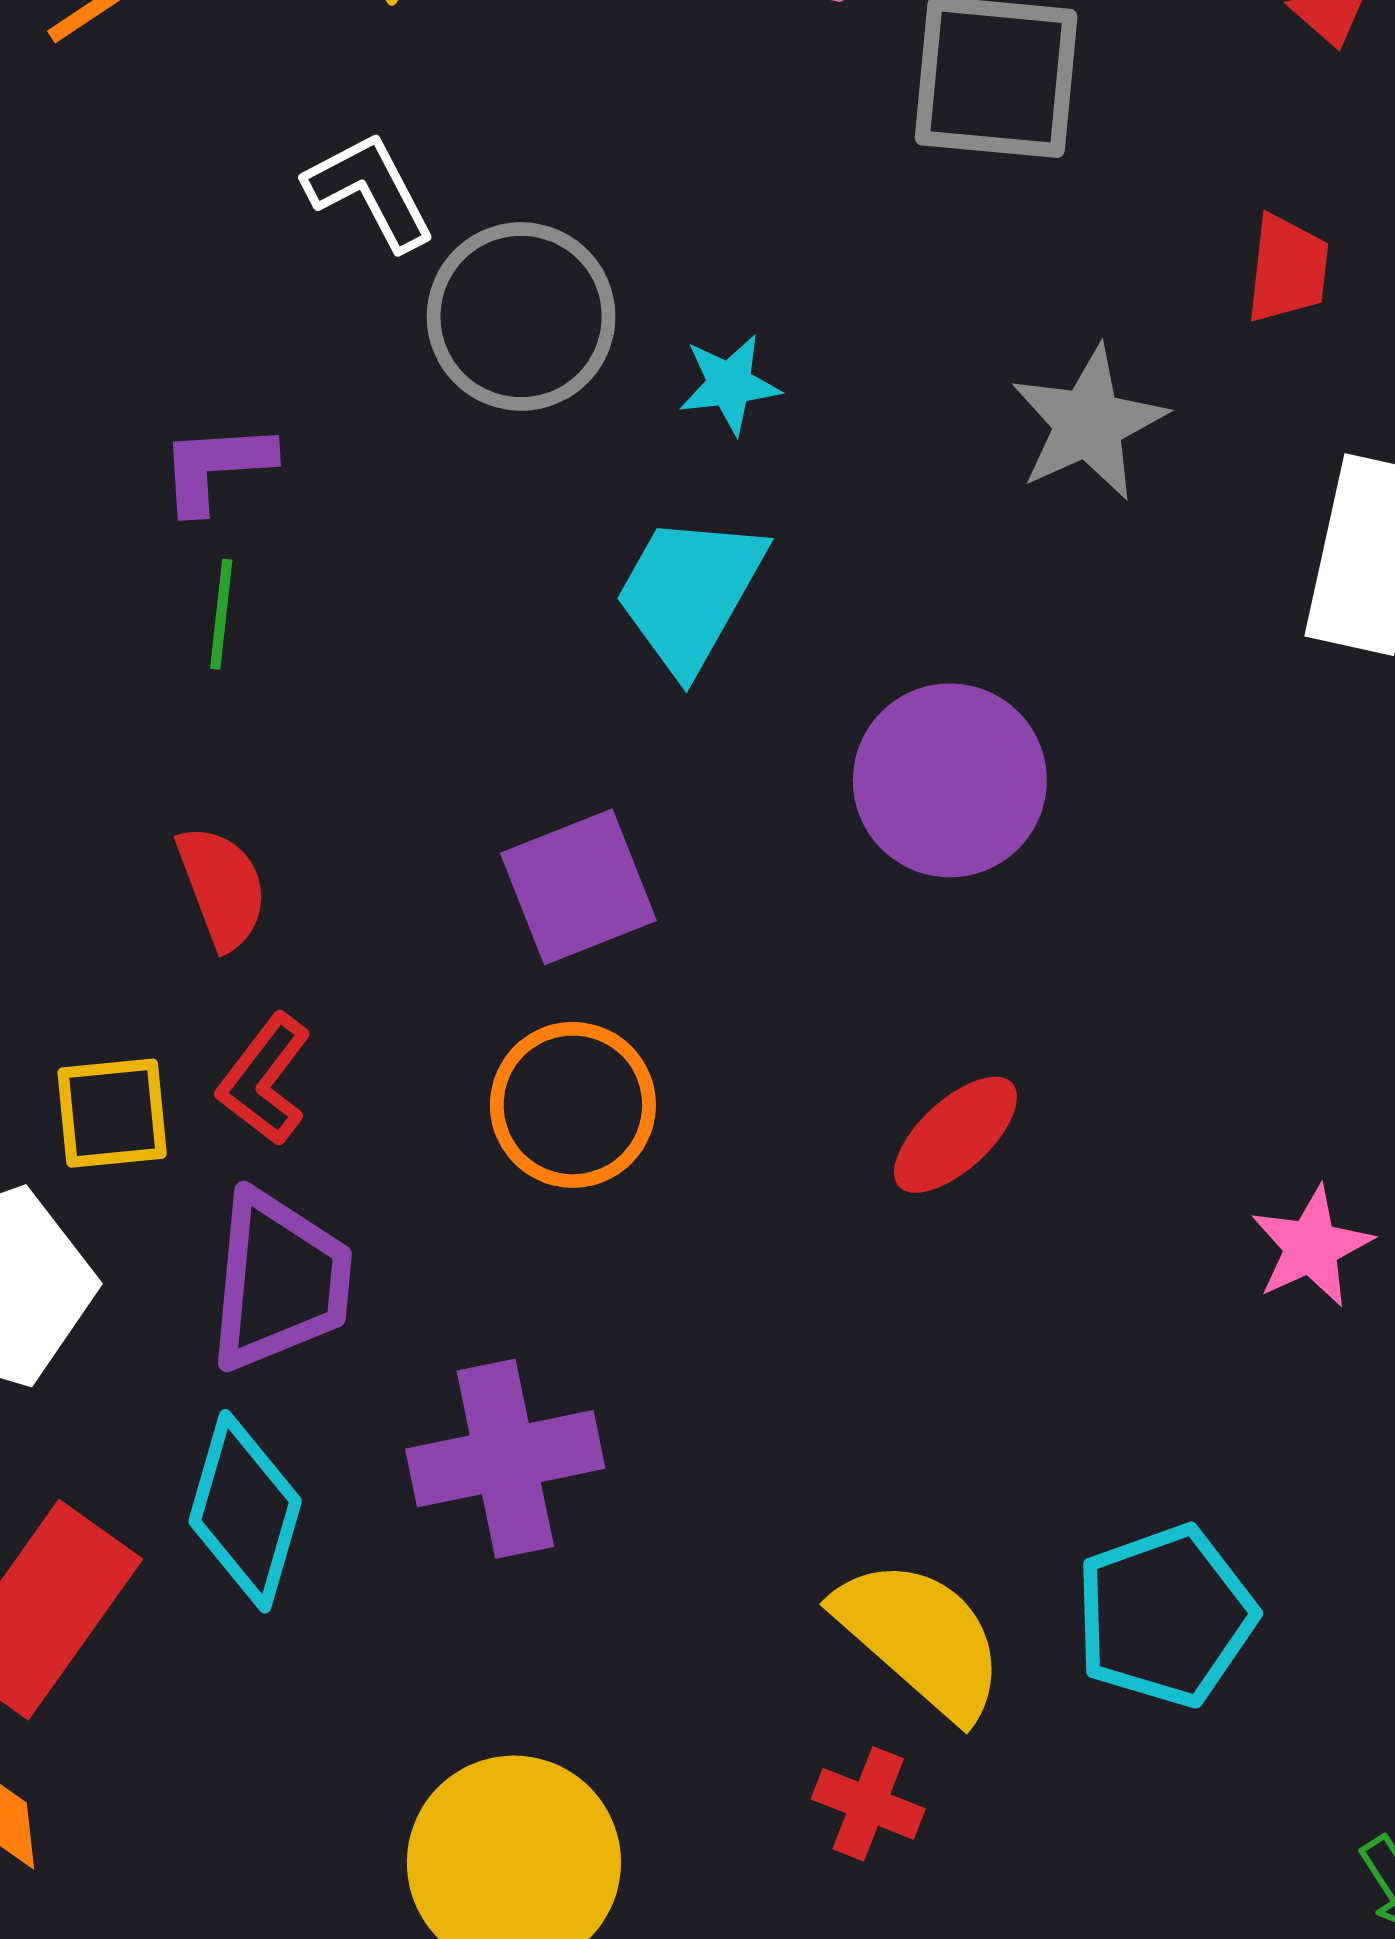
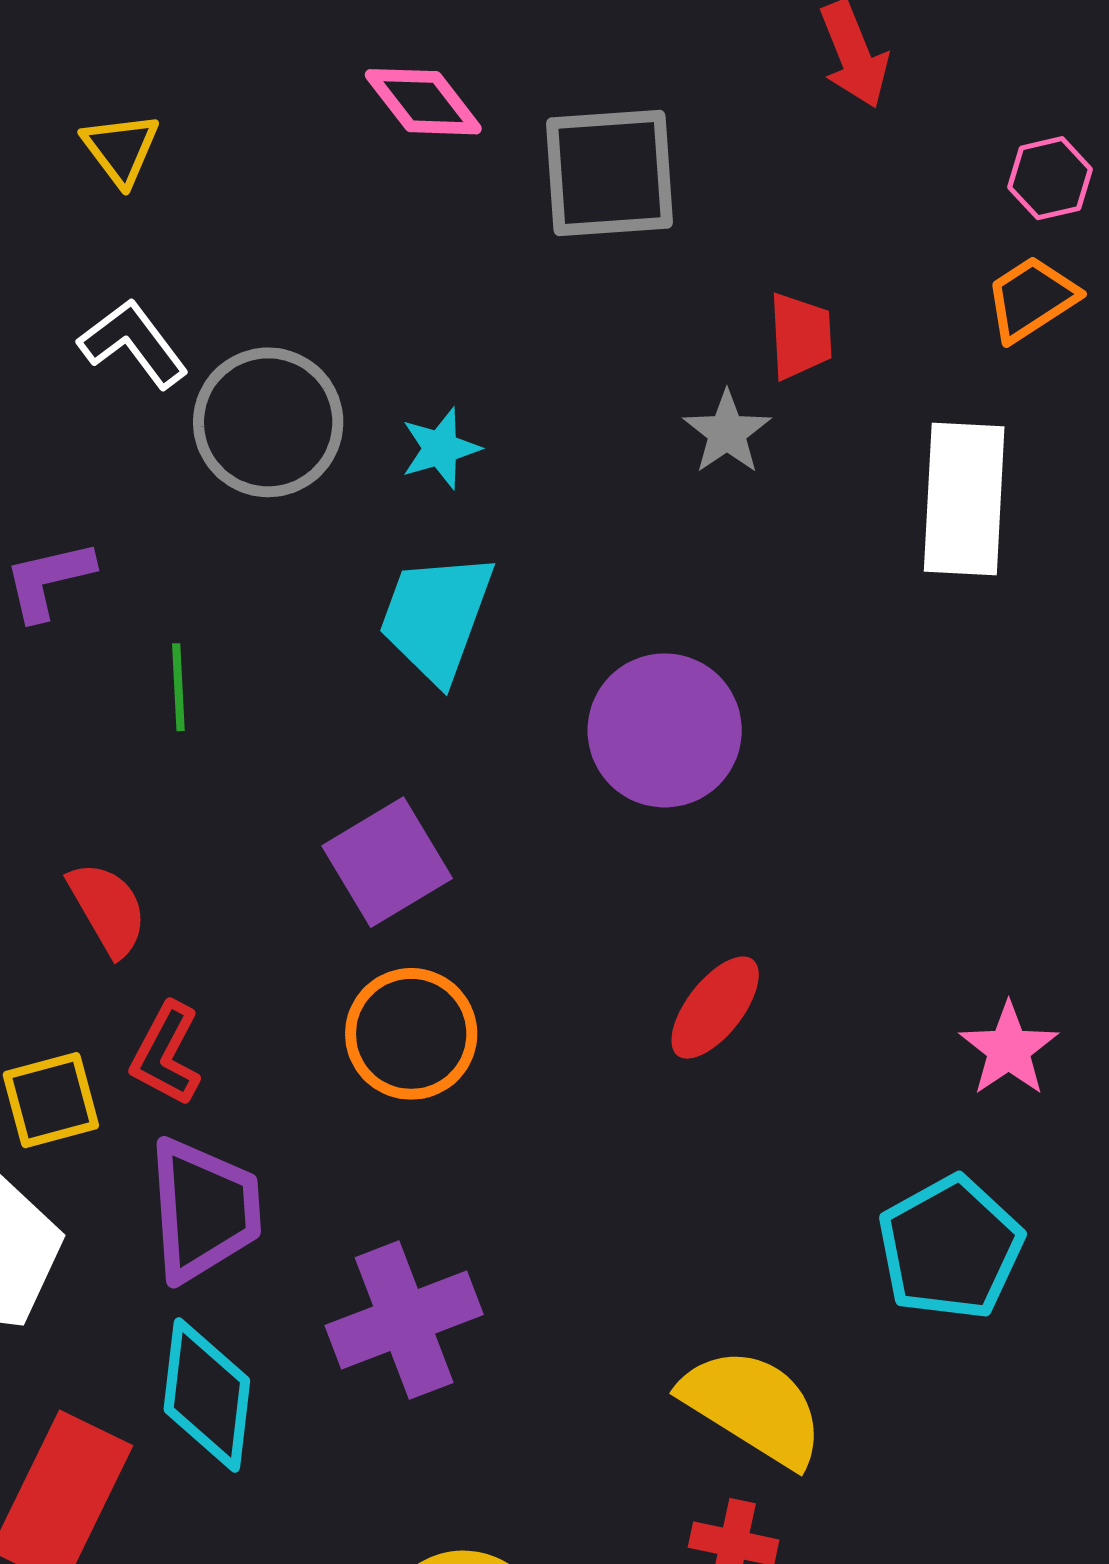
red trapezoid: (1288, 269) -> (800, 336), moved
gray star: (1088, 423) -> (727, 432), size x0.7
green line: (221, 614) -> (178, 687), moved
cyan pentagon: (1165, 1616) -> (950, 1248), moved

